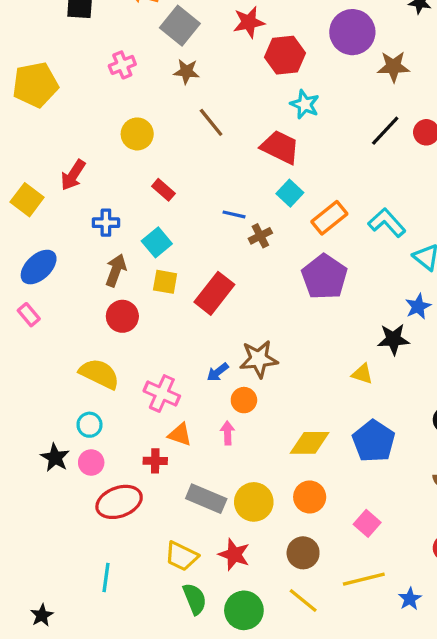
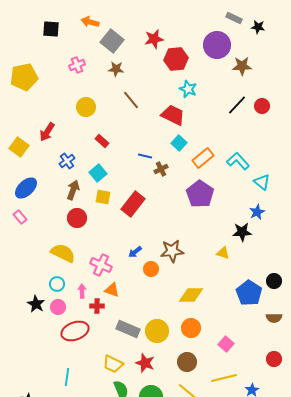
blue cross: (106, 223) -> (67, 161), turned -35
brown star: (259, 359) -> (172, 251), moved
pink arrow: (228, 433) -> (82, 291), moved
blue pentagon: (374, 441) -> (249, 293), moved

